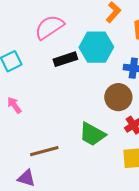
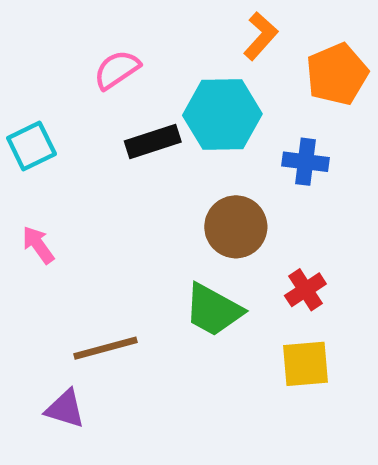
pink semicircle: (49, 27) -> (117, 70), size x0.7
brown circle: (118, 97) -> (236, 227), moved

